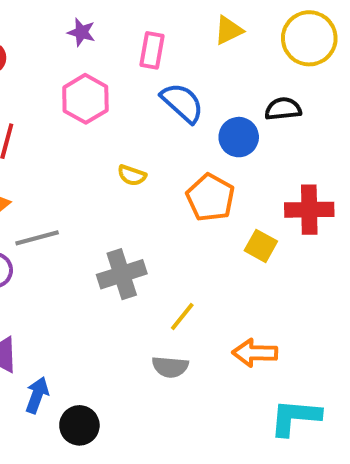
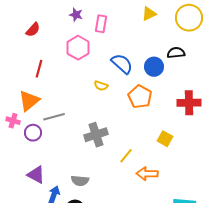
pink rectangle: (152, 50) -> (101, 24), moved
blue semicircle: (182, 103) -> (122, 64), moved
yellow square: (261, 246) -> (165, 139), moved
orange arrow: (255, 353) -> (147, 174), moved
gray semicircle: (170, 367) -> (80, 181), moved

